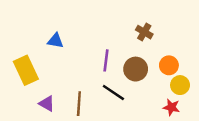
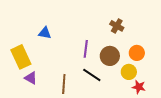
yellow circle: (180, 85) -> (129, 72), moved
purple triangle: (47, 104) -> (31, 78), moved

